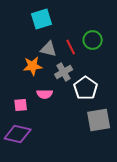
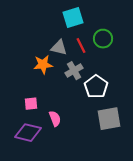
cyan square: (42, 19) -> (73, 18), moved
pink semicircle: (45, 94) -> (55, 119), moved, turned -112

